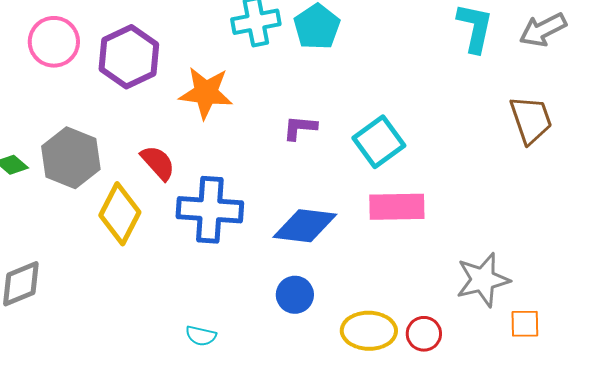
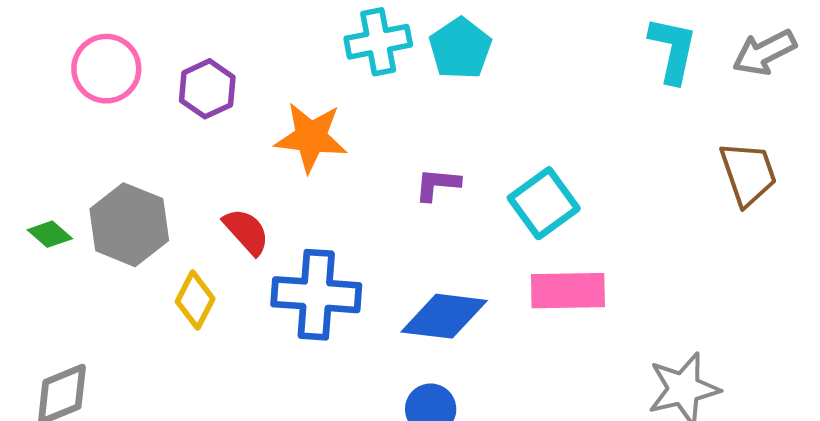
purple hexagon: (129, 57) -> (207, 89), size x0.7
yellow diamond: (120, 214) -> (195, 300), size x0.7

